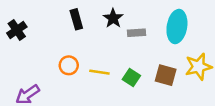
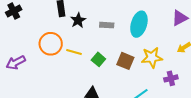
black star: (113, 18) -> (78, 20), moved
orange circle: (69, 65) -> (51, 44), size x1.5

